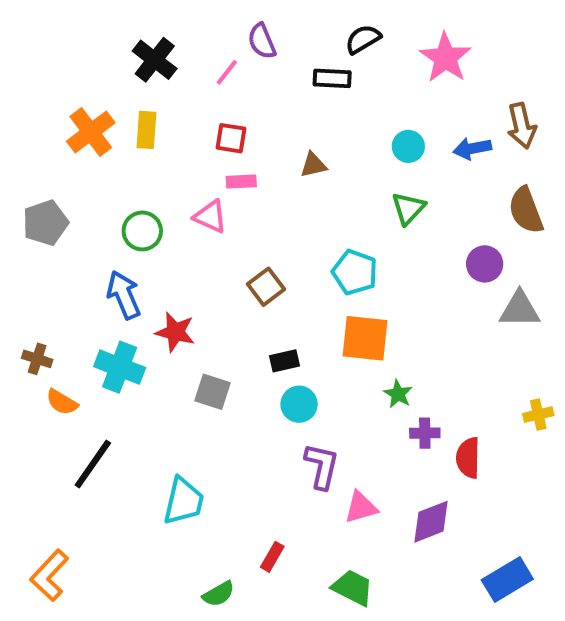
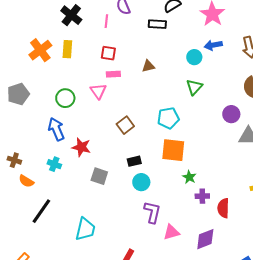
pink line: (227, 72) -> (106, 21), turned -32
blue arrow: (472, 148) -> (213, 45), moved
pink triangle: (210, 217) -> (98, 91), turned 30
cyan pentagon: (355, 272) -> (168, 118), turned -30
cyan cross: (120, 367) -> (54, 164), size x0.6

